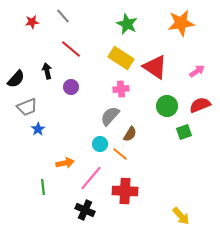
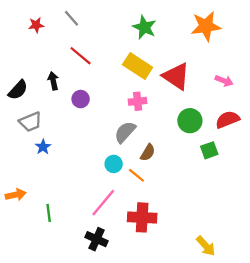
pink arrow: (197, 71) -> (224, 81), turned 56
orange arrow: (65, 163) -> (16, 195), moved

